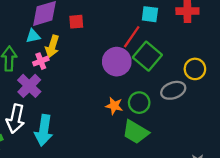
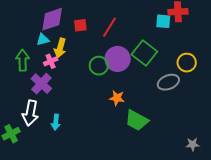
cyan square: (150, 14) -> (163, 21), moved
red line: (132, 37) -> (109, 27), moved
green circle: (139, 103) -> (99, 66), moved
cyan arrow: (44, 130) -> (56, 122), size x0.6

